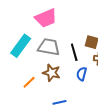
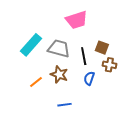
pink trapezoid: (46, 18) -> (77, 20), moved

